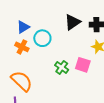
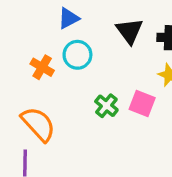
black triangle: (73, 22) -> (129, 31), turned -36
blue triangle: (23, 27) -> (69, 18), moved

